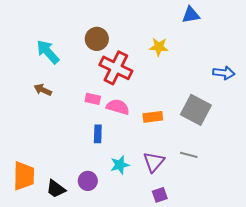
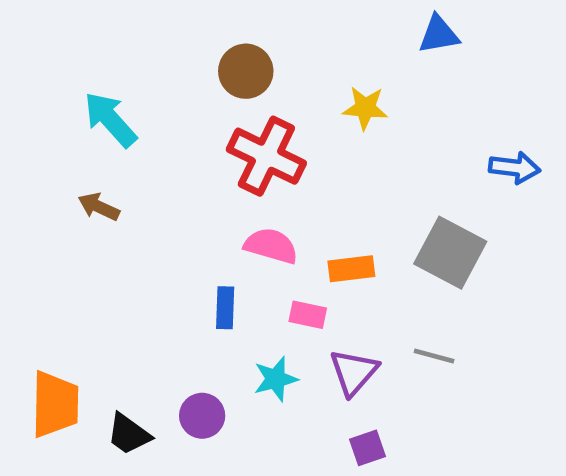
brown circle: (97, 39) -> (246, 71), moved
pink rectangle: (93, 99) -> (308, 315), moved

